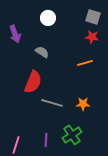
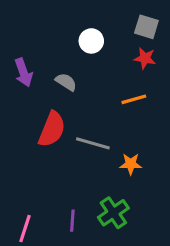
white circle: (48, 18) -> (91, 41), moved
purple arrow: (15, 34) -> (24, 72), moved
gray line: (52, 103) -> (93, 143), moved

